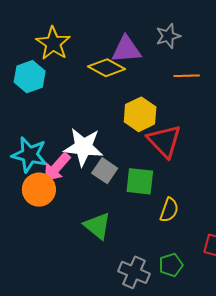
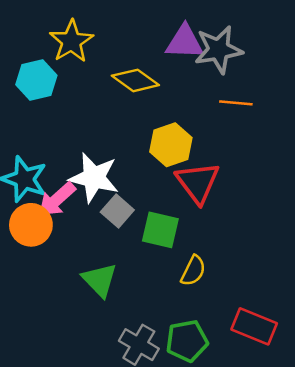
gray star: (168, 36) -> (219, 50), size x1.5
purple triangle: (126, 49) -> (185, 42), moved
green pentagon: (171, 265) -> (187, 341), size x1.4

